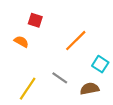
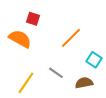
orange semicircle: (21, 42) -> (20, 39), size x1.6

